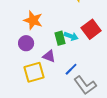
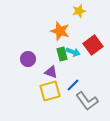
orange star: (33, 20) -> (60, 31), moved
yellow square: (34, 72) -> (50, 91), moved

